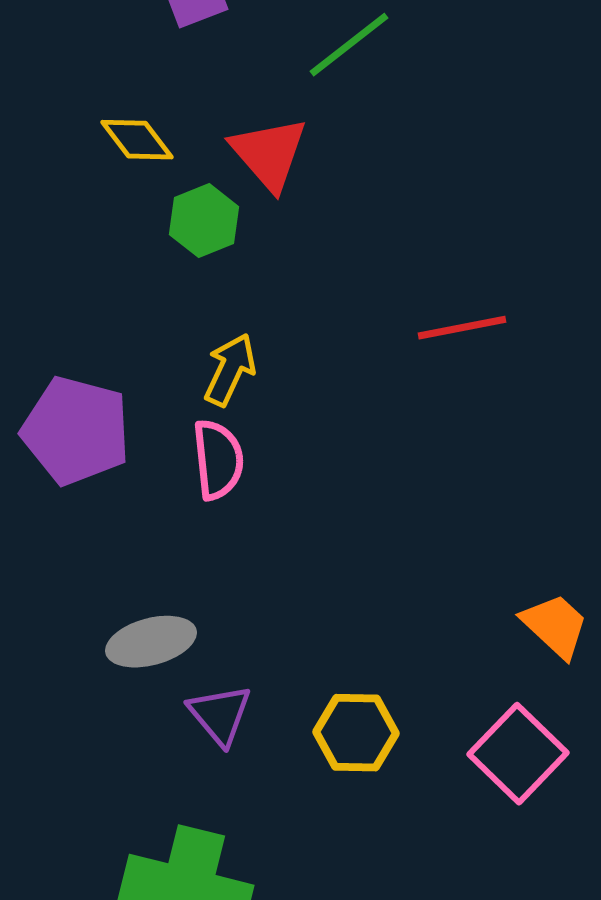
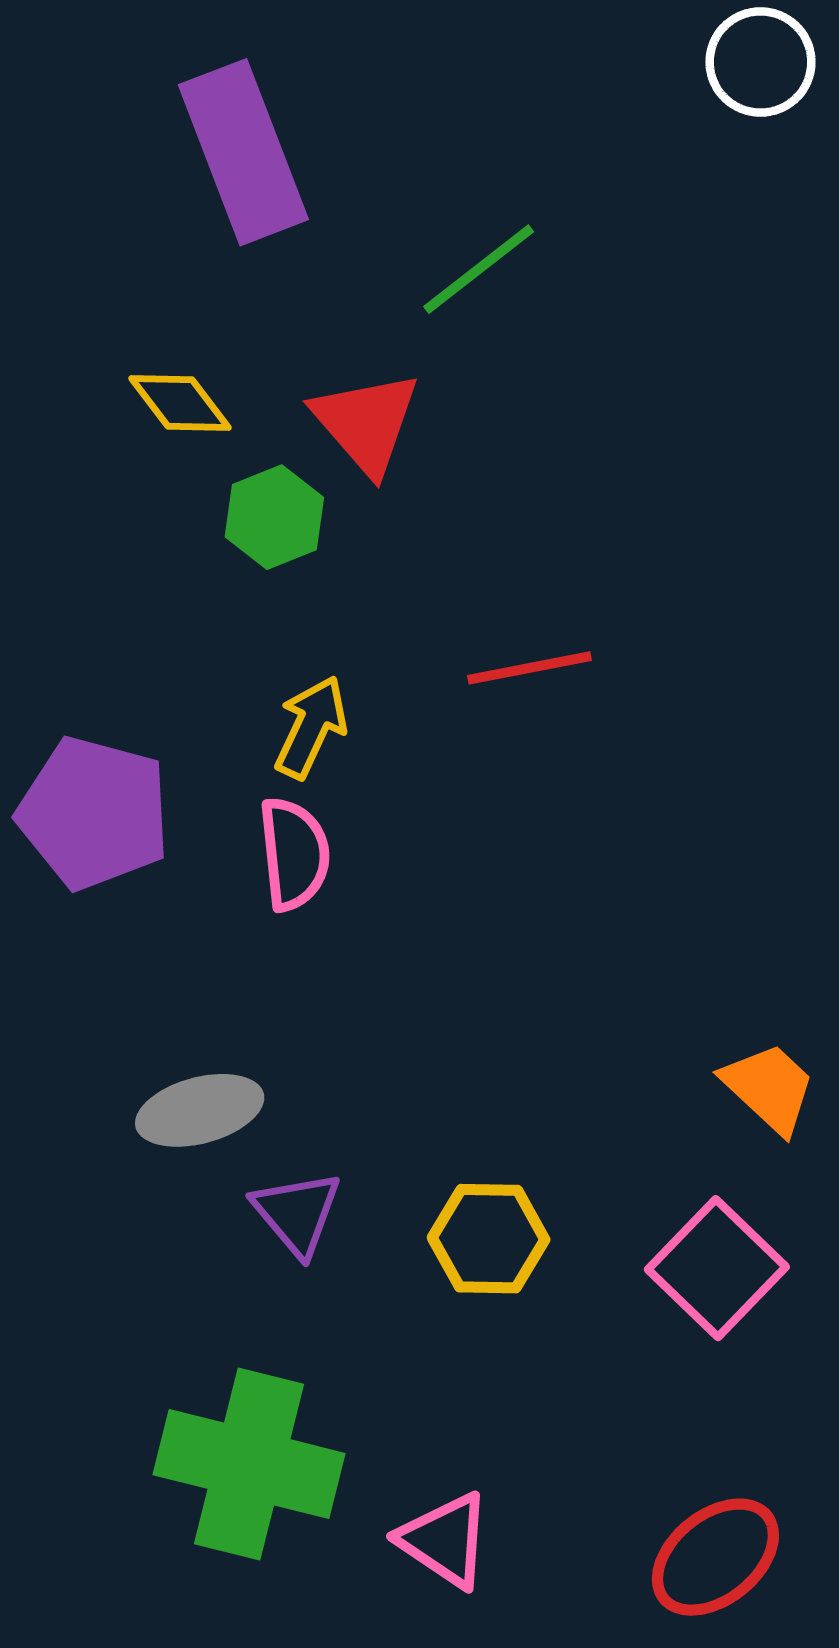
red line: (462, 328) -> (529, 668), moved

